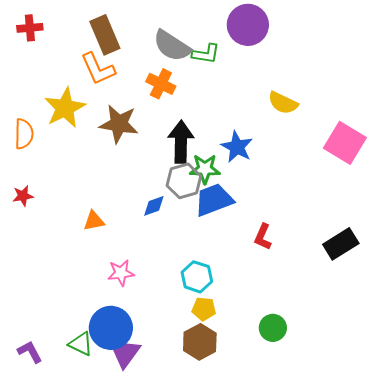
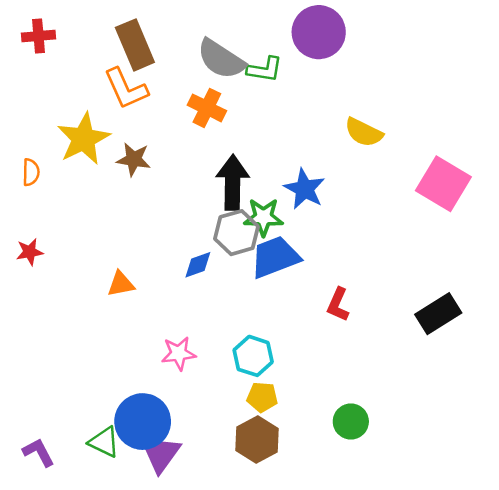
brown star: (119, 124) -> (134, 159), moved, size x0.7
orange semicircle: (24, 134) -> (31, 172), size x0.7
pink star: (121, 273) -> (179, 353), moved

